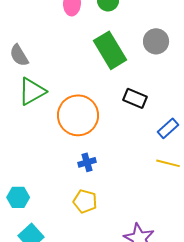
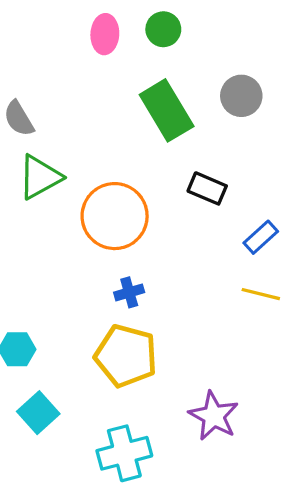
yellow pentagon: (85, 201) -> (126, 356), size x1.6

